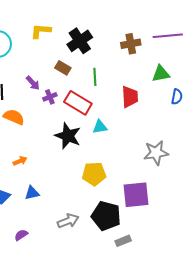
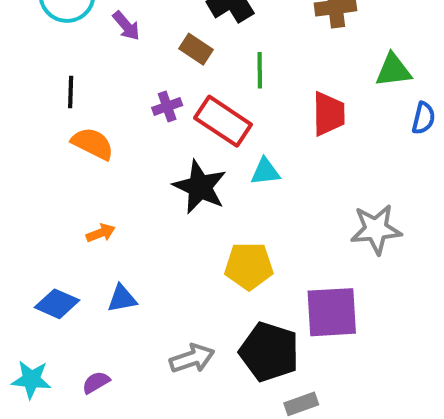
purple arrow: (33, 83) -> (126, 26), moved

